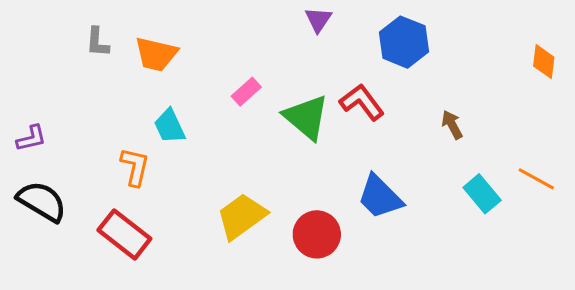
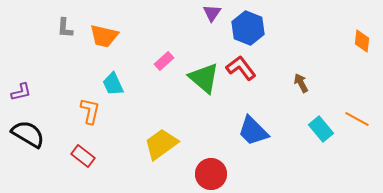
blue hexagon: (404, 42) -> (248, 28), moved
red rectangle: (124, 234) -> (83, 156), size x0.7
red circle: (317, 234) -> (211, 174), moved

